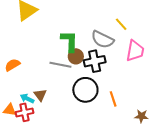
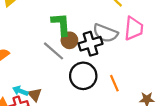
gray semicircle: (102, 39) -> (105, 33), moved
gray line: (60, 65) -> (53, 51), turned 35
brown triangle: (40, 95) -> (35, 95), moved

